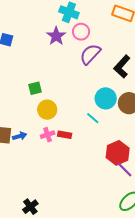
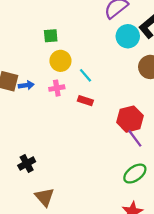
cyan circle: (106, 98) -> (128, 36), moved
cyan line: (93, 118) -> (86, 75), moved
red rectangle: (65, 135) -> (85, 101), moved

